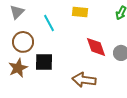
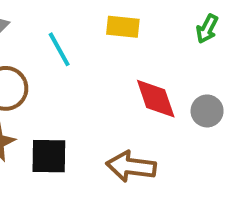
black square: (44, 62) -> (49, 156), moved

